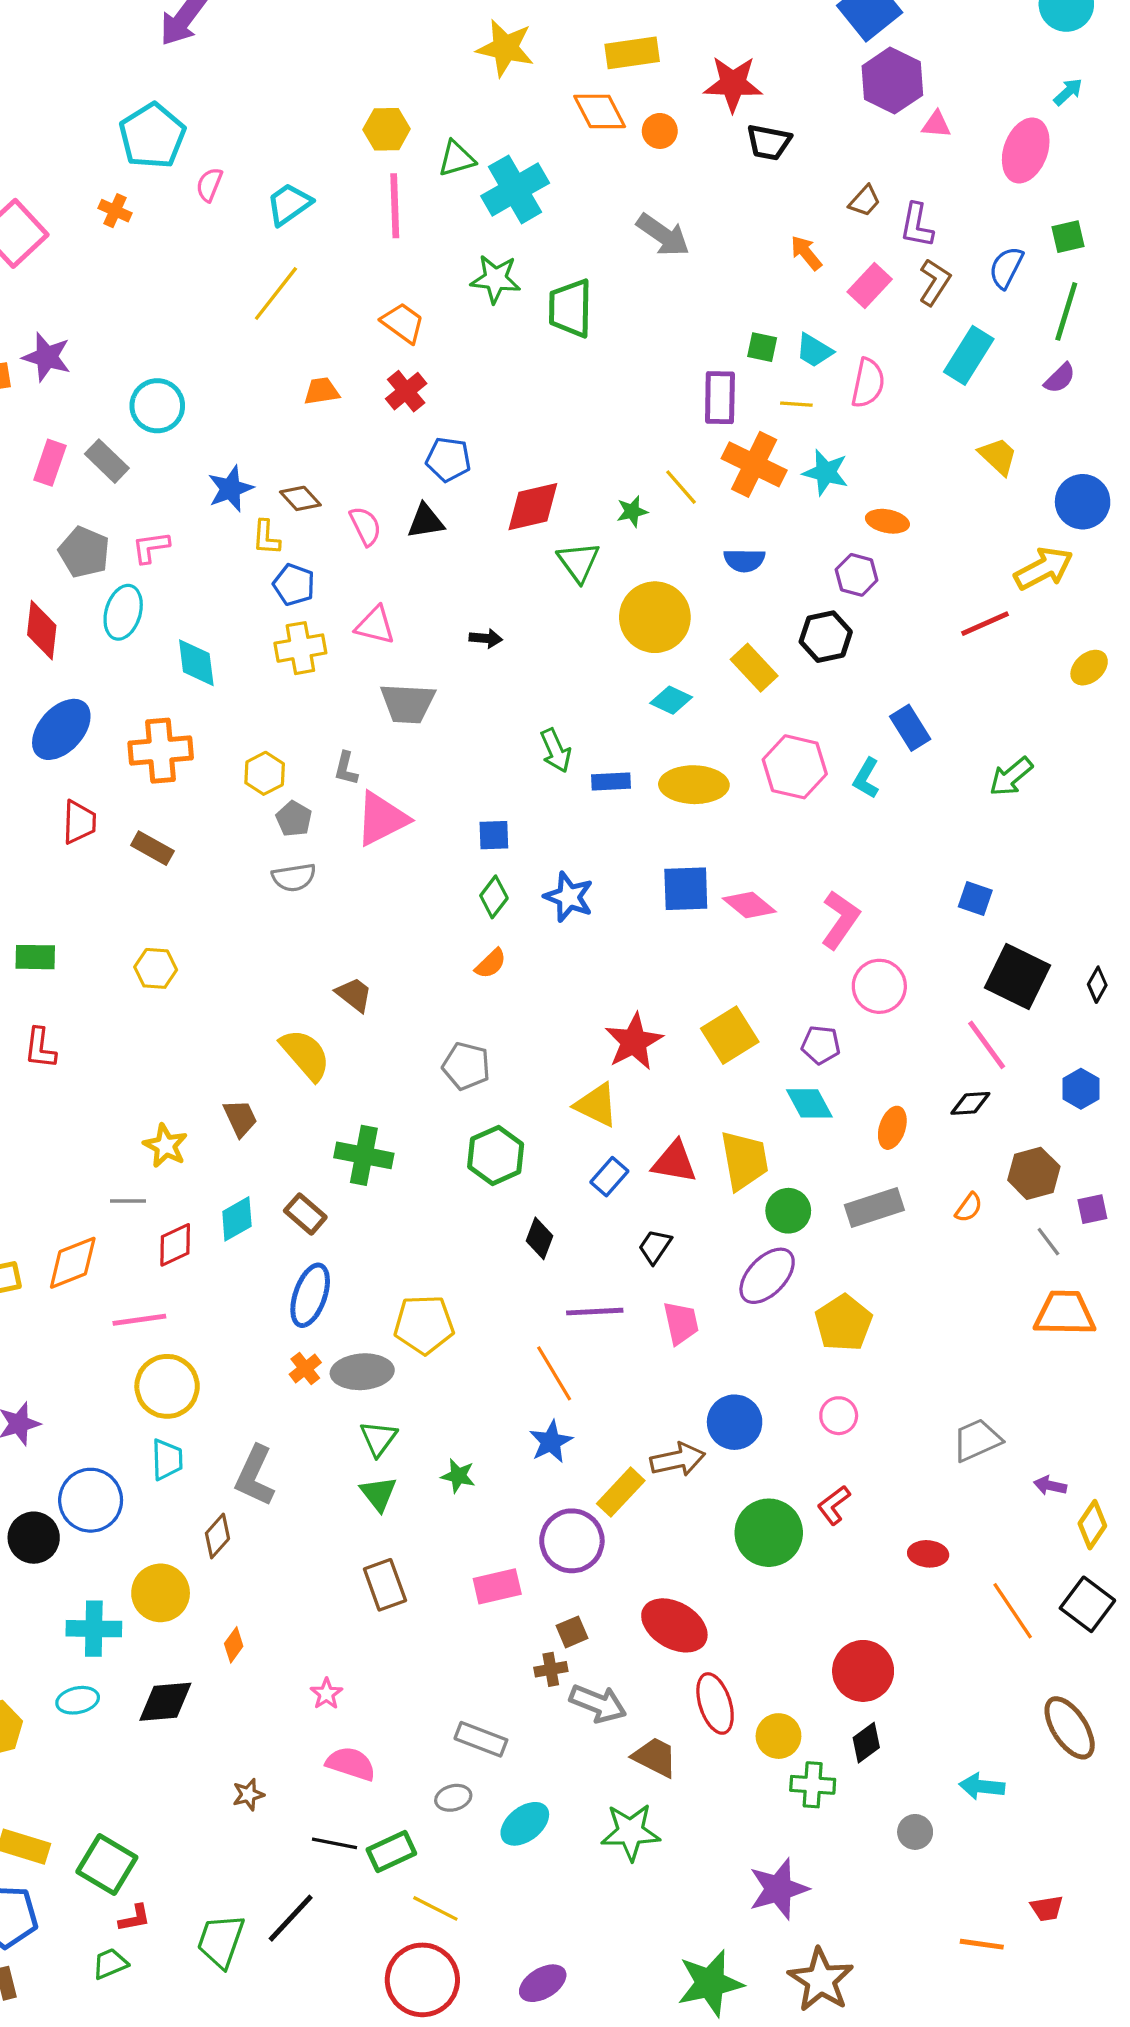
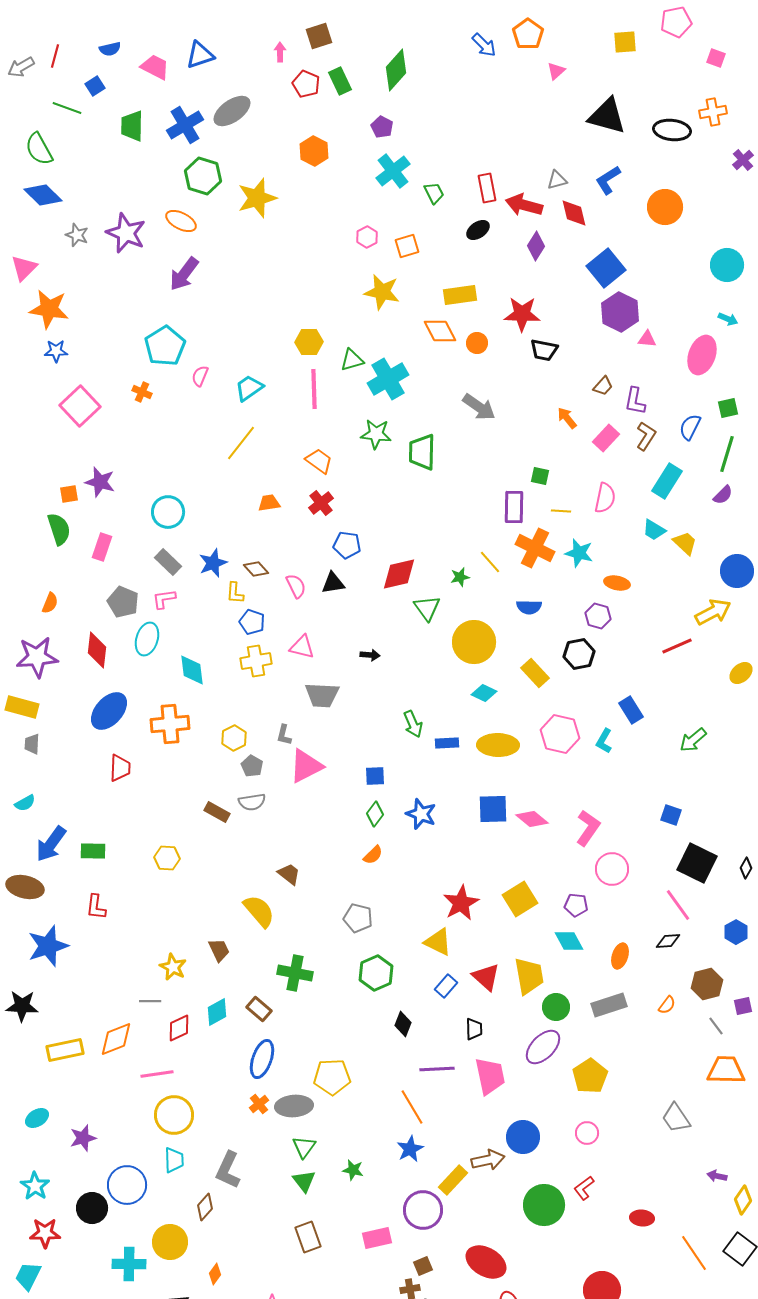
cyan arrow: (1068, 92) -> (728, 319), turned 66
cyan trapezoid: (814, 350) -> (654, 530), moved
gray rectangle: (107, 461) -> (168, 562), moved
brown rectangle: (152, 848) -> (217, 812), moved
red triangle: (674, 1162) -> (486, 977), turned 32
black trapezoid: (655, 1247) -> (474, 1029), turned 145
pink trapezoid: (681, 1323) -> (490, 1076), size x1.4
gray trapezoid: (977, 1440) -> (676, 1118), moved, turned -100

